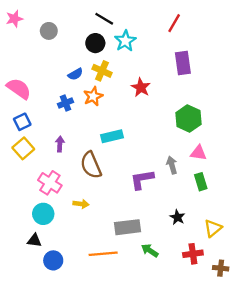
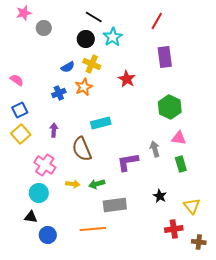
pink star: (14, 19) -> (24, 13), moved
pink semicircle: (19, 89) -> (17, 80), size x0.6
yellow triangle: (213, 228) -> (192, 206), turned -30
green arrow: (150, 250) -> (97, 184), moved, turned -49

